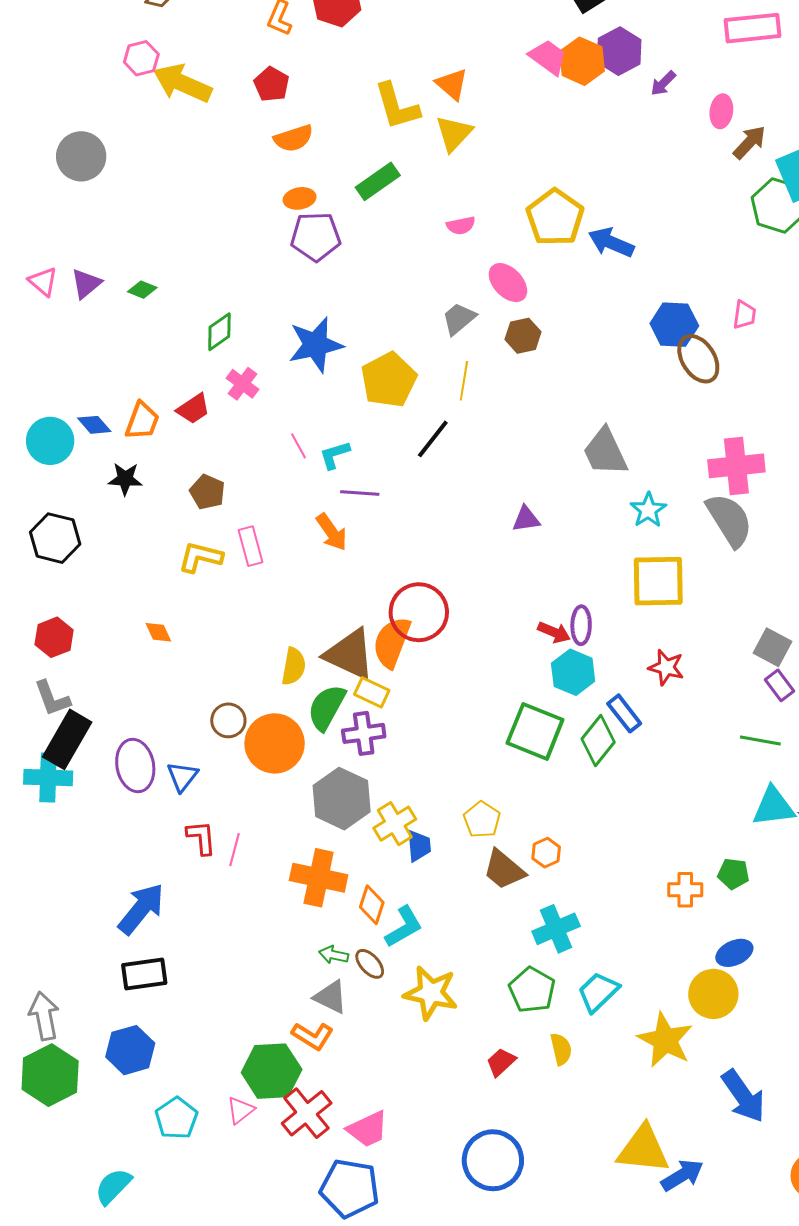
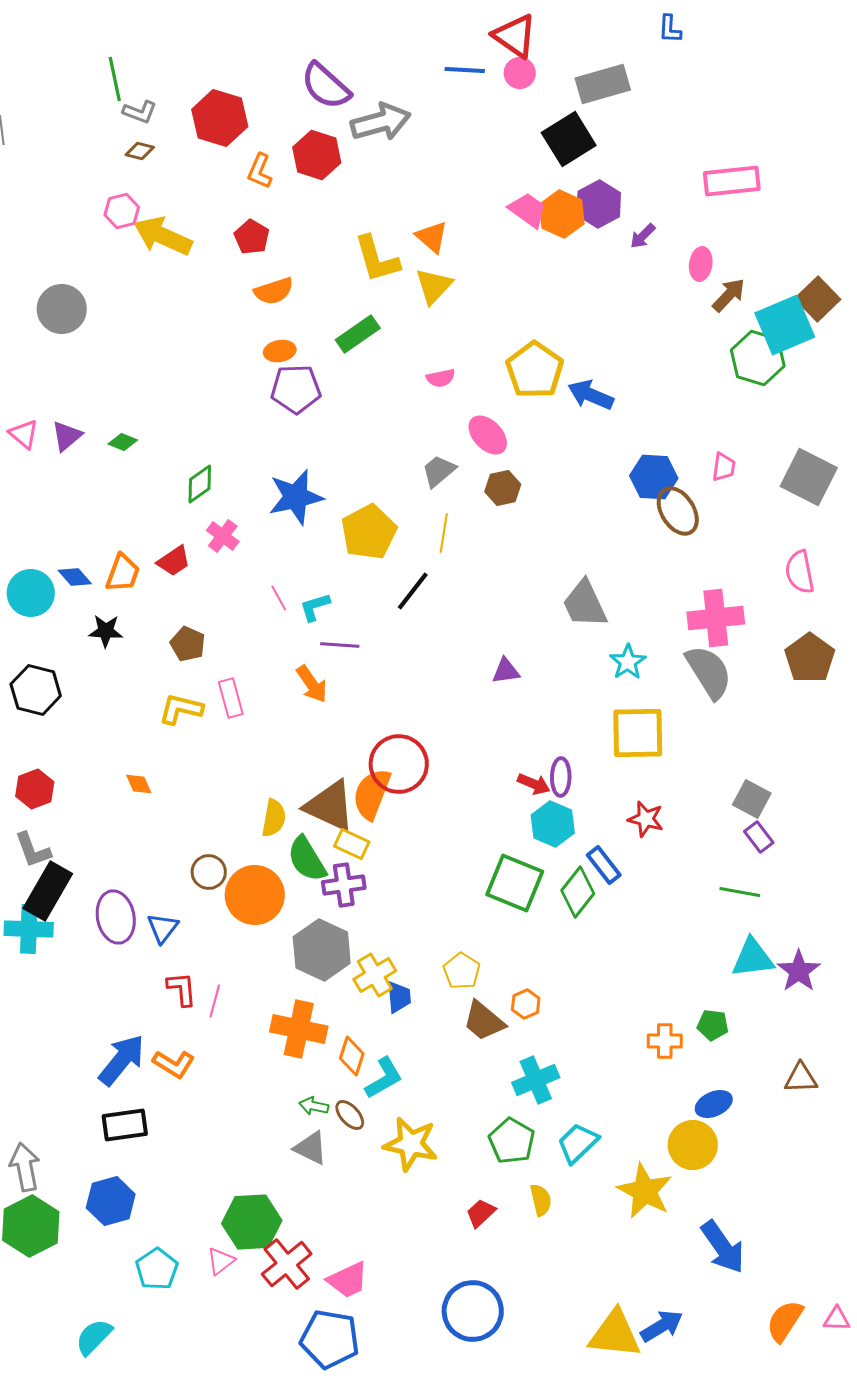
green semicircle: (327, 707) -> (307, 859), turned -60
orange L-shape: (313, 1036) -> (174, 1064), moved
yellow triangle: (643, 1149) -> (615, 1334), moved

